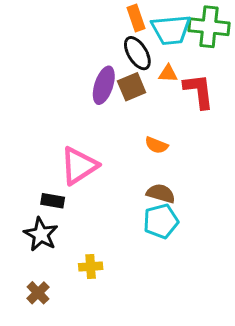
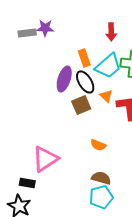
cyan trapezoid: (171, 30) -> (108, 66), turned -36
orange triangle: (168, 74) -> (106, 96), turned 40
purple ellipse: (104, 85) -> (64, 79), moved

